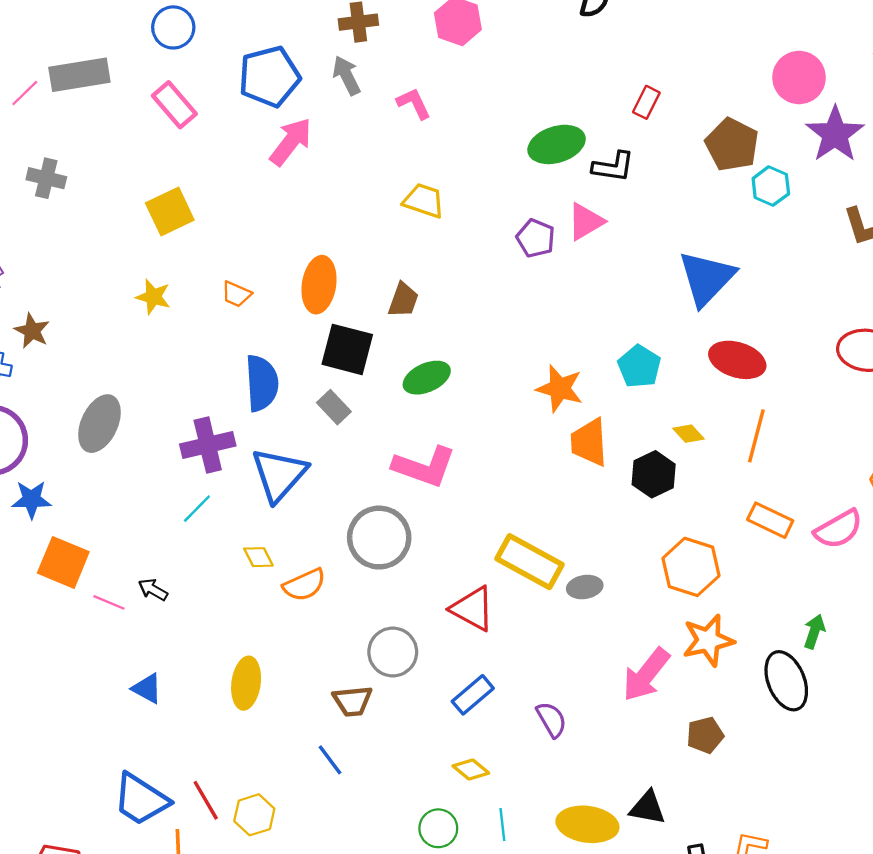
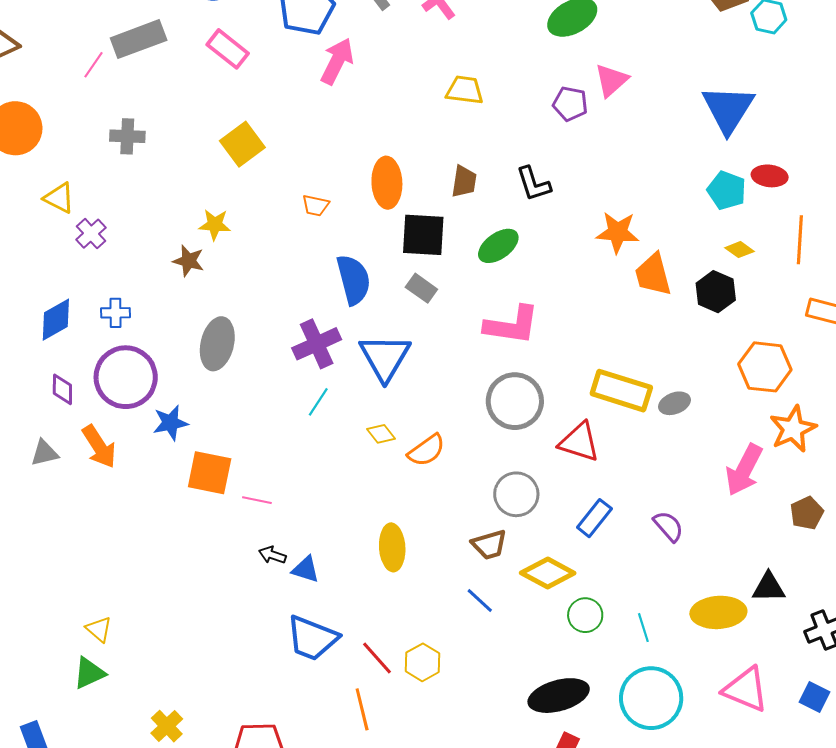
black L-shape: (613, 167) -> (533, 184), moved, turned 75
yellow star: (153, 297) -> (215, 225), moved
brown star: (32, 331) -> (189, 261), moved
red ellipse: (737, 360) -> (770, 176), size x0.7
cyan pentagon: (639, 366) -> (727, 190), moved
gray circle: (379, 538) -> (515, 401), moved
black arrow: (153, 590) -> (272, 555), moved
yellow diamond: (471, 769) -> (548, 573), moved, size x1.6
blue trapezoid: (141, 799) -> (312, 638), moved
green circle: (438, 828) -> (585, 615), moved

